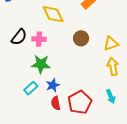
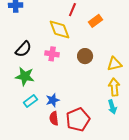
pink cross: (39, 39) -> (52, 54), moved
green star: (41, 64) -> (25, 76), moved
cyan arrow: (111, 97) -> (112, 107), moved

